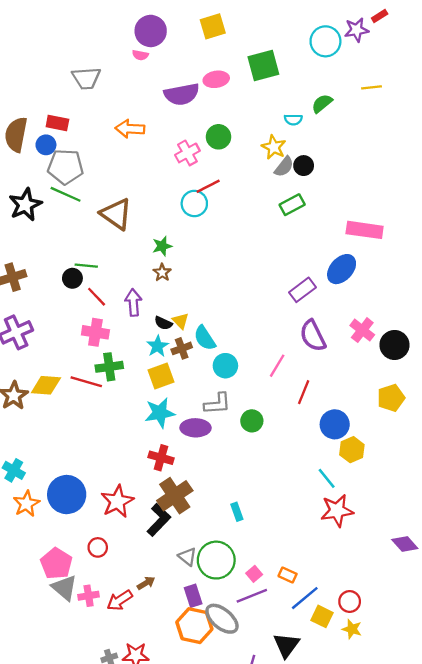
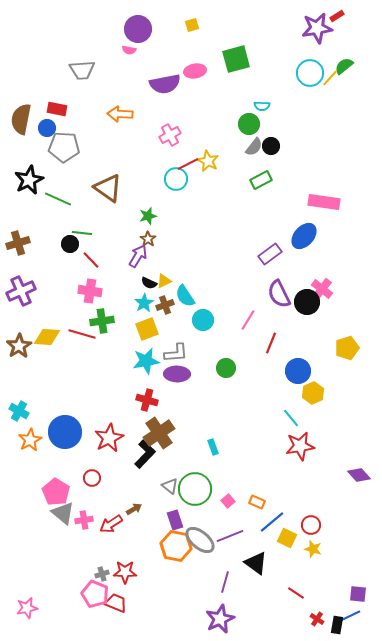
yellow square: (213, 26) -> (192, 25), size x0.6
purple star: (357, 30) -> (317, 28), size x1.4
cyan circle: (325, 41) -> (310, 73), moved
yellow line: (371, 87) -> (330, 78), turned -42
green semicircle: (322, 103) -> (344, 66), moved
green circle: (218, 137) -> (249, 124), moved
yellow star: (274, 147) -> (208, 161), moved
green line: (66, 194) -> (58, 199), moved
purple arrow: (133, 302) -> (138, 256), moved, turned 35
yellow triangle: (181, 321) -> (164, 281), turned 49
black circle: (394, 345) -> (307, 302), moved
gray L-shape: (217, 404) -> (176, 353), moved
purple line: (252, 596) -> (230, 536), moved
black triangle: (286, 645) -> (256, 563), turned -30

